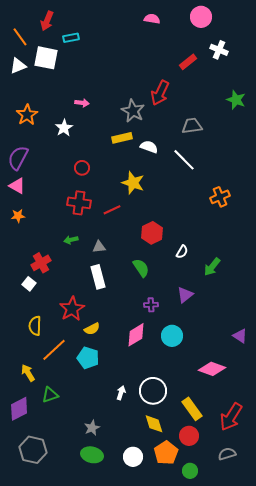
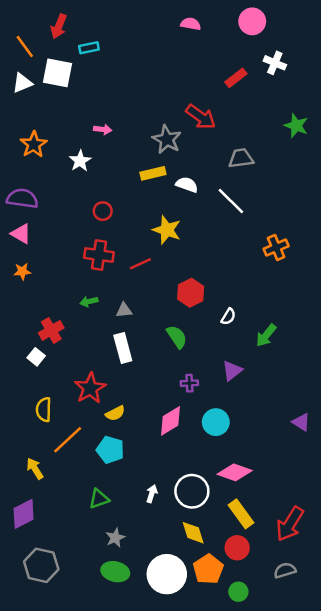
red arrow: (160, 93) -> (201, 117), turned -80
purple semicircle: (18, 158) -> (22, 199), turned 70
pink diamond: (212, 369) -> (235, 472), moved
green triangle: (50, 395) -> (99, 499), moved
white circle: (133, 457) -> (167, 574), size x1.6

